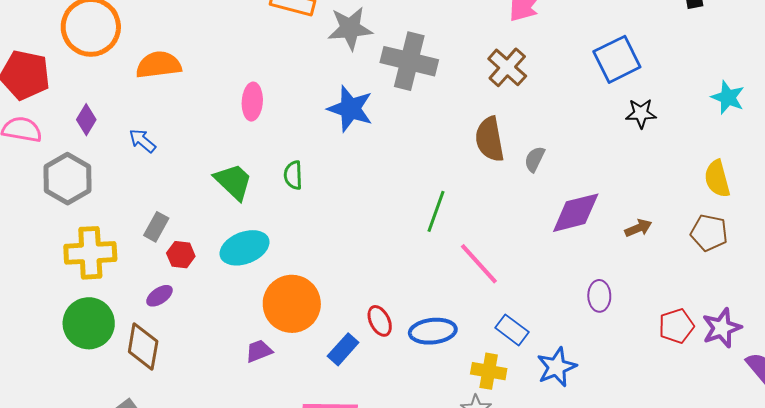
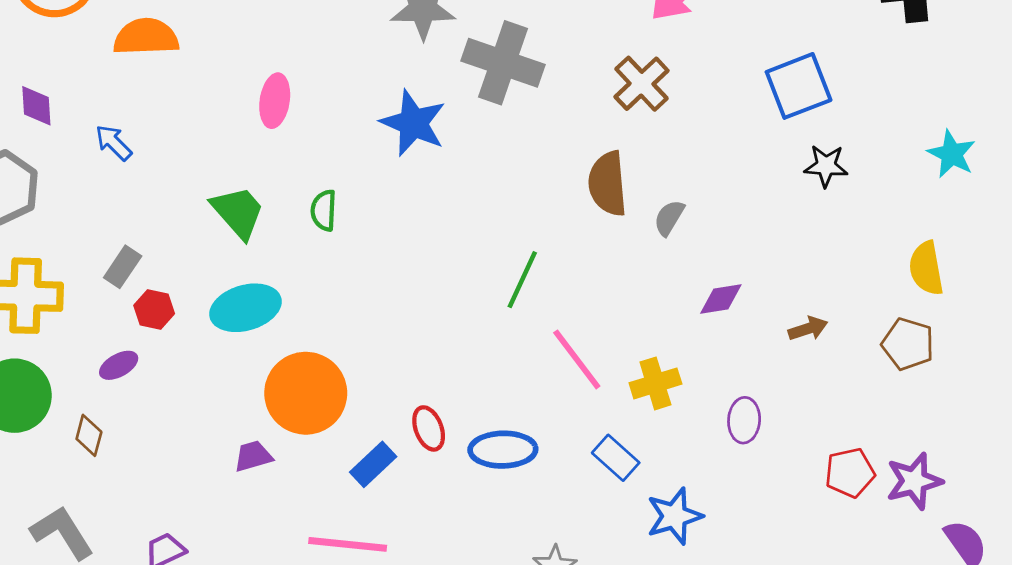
purple diamond: (86, 120) -> (36, 106), turned -40
purple diamond: (576, 213) -> (721, 299), size x0.6
brown diamond: (143, 346) -> (89, 435), size x0.6
yellow cross: (489, 371) -> (655, 383), moved, turned -32

